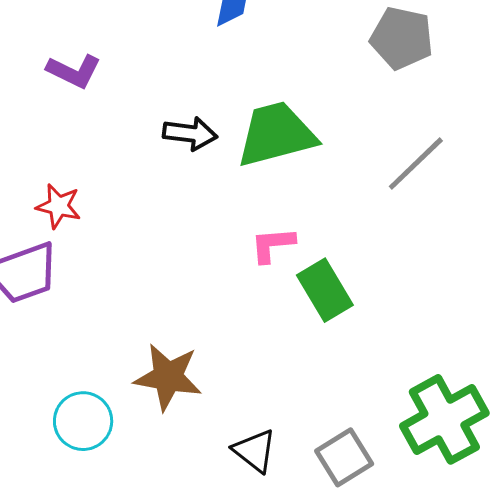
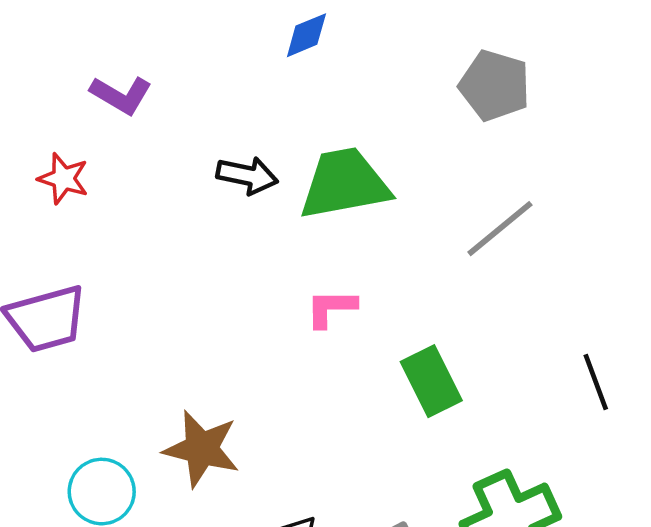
red star: (59, 206) -> (63, 179), moved
green rectangle: (325, 290) -> (431, 381), moved

